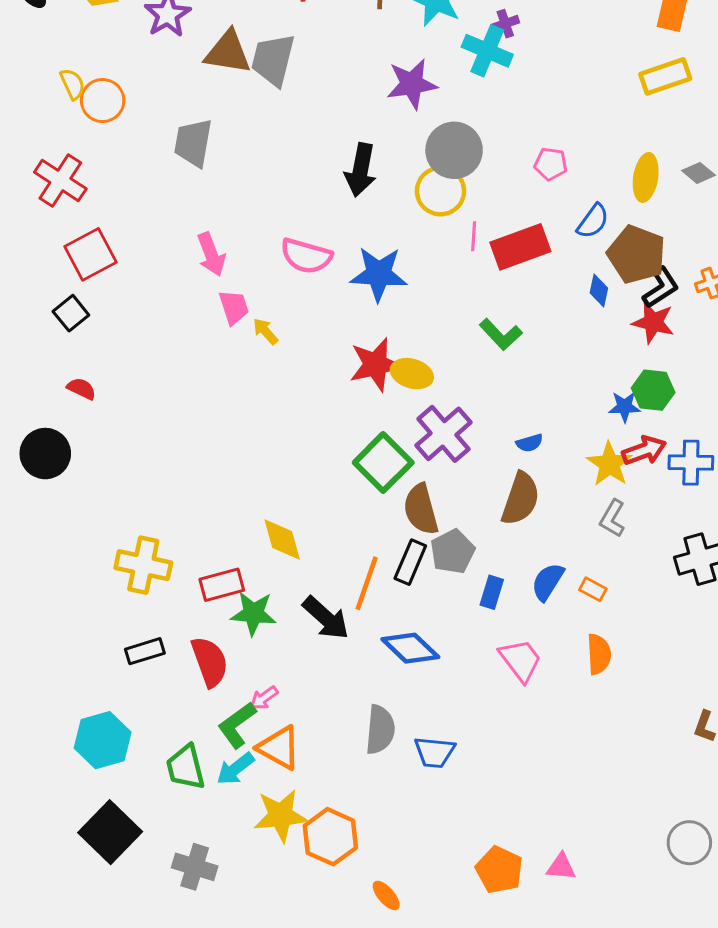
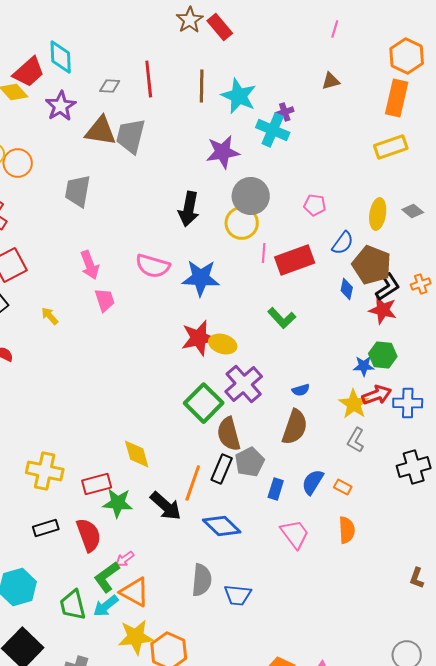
yellow arrow: (266, 331) -> (50, 316), moved

